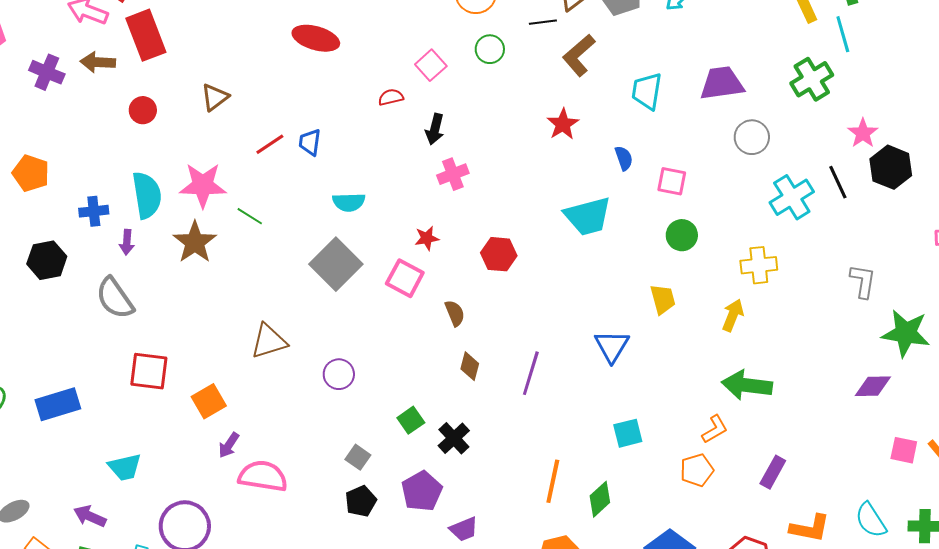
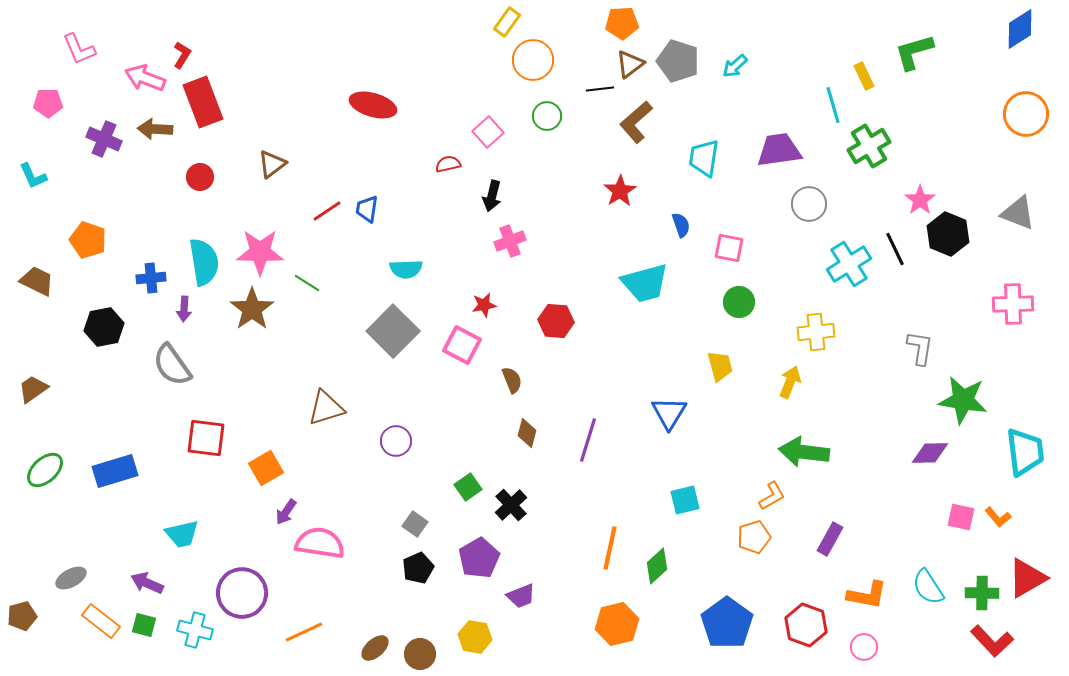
cyan line: (843, 34) -> (833, 105), moved

